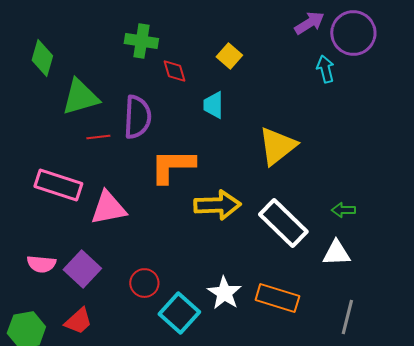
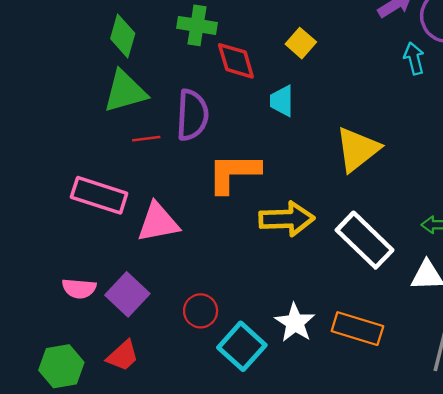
green diamond: (42, 58) -> (123, 36), moved
red diamond: (174, 71) -> (236, 61), size x1.4

